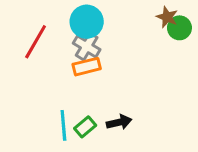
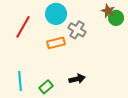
gray cross: (87, 46) -> (77, 30), moved
cyan line: (63, 125) -> (20, 81), moved
green rectangle: (85, 127) -> (46, 87), moved

